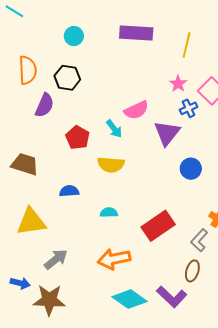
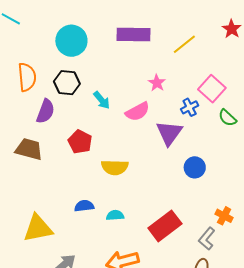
cyan circle: (74, 36) -> (71, 41), size x1.6
yellow line: (187, 45) -> (184, 44), turned 40
pink star: (178, 84) -> (157, 83), moved
cyan arrow: (114, 129) -> (102, 100), moved
brown trapezoid: (25, 164) -> (29, 149), moved
blue semicircle: (69, 191) -> (84, 206), moved

